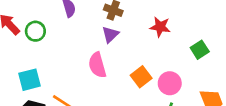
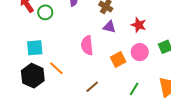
purple triangle: (110, 34) -> (109, 27), moved, turned 48
pink circle: (170, 83) -> (140, 52), moved

